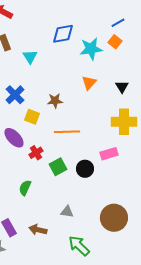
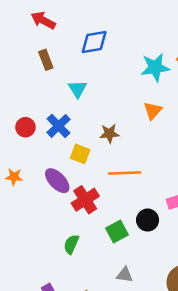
blue diamond: (63, 34) -> (94, 42), moved
cyan triangle: (30, 57) -> (78, 89), moved
red cross: (36, 153) -> (85, 200), size x1.5
green square: (58, 167) -> (117, 231), moved

